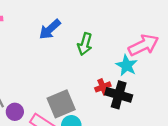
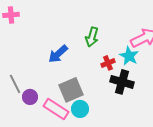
blue arrow: (50, 29) -> (58, 54), moved
red cross: (103, 87) -> (108, 63), moved

